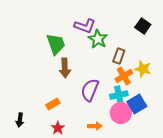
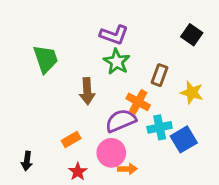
green star: (98, 39) -> (117, 62), moved
green trapezoid: (56, 44) -> (46, 59), moved
orange cross: (124, 76) -> (138, 102), moved, turned -30
purple semicircle: (90, 90) -> (121, 121), turned 45
pink circle: (121, 113) -> (111, 153), moved

